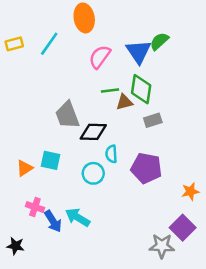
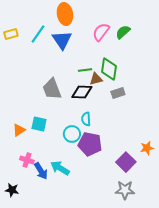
blue triangle: (139, 52) -> (62, 40), moved
pink semicircle: (100, 57) -> (101, 32), moved
black diamond: (93, 132) -> (82, 92), moved
purple pentagon: (146, 168) -> (90, 144), moved
purple square: (183, 228) -> (126, 162), moved

